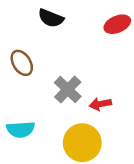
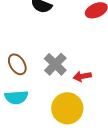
brown ellipse: (22, 63) -> (17, 64), moved

